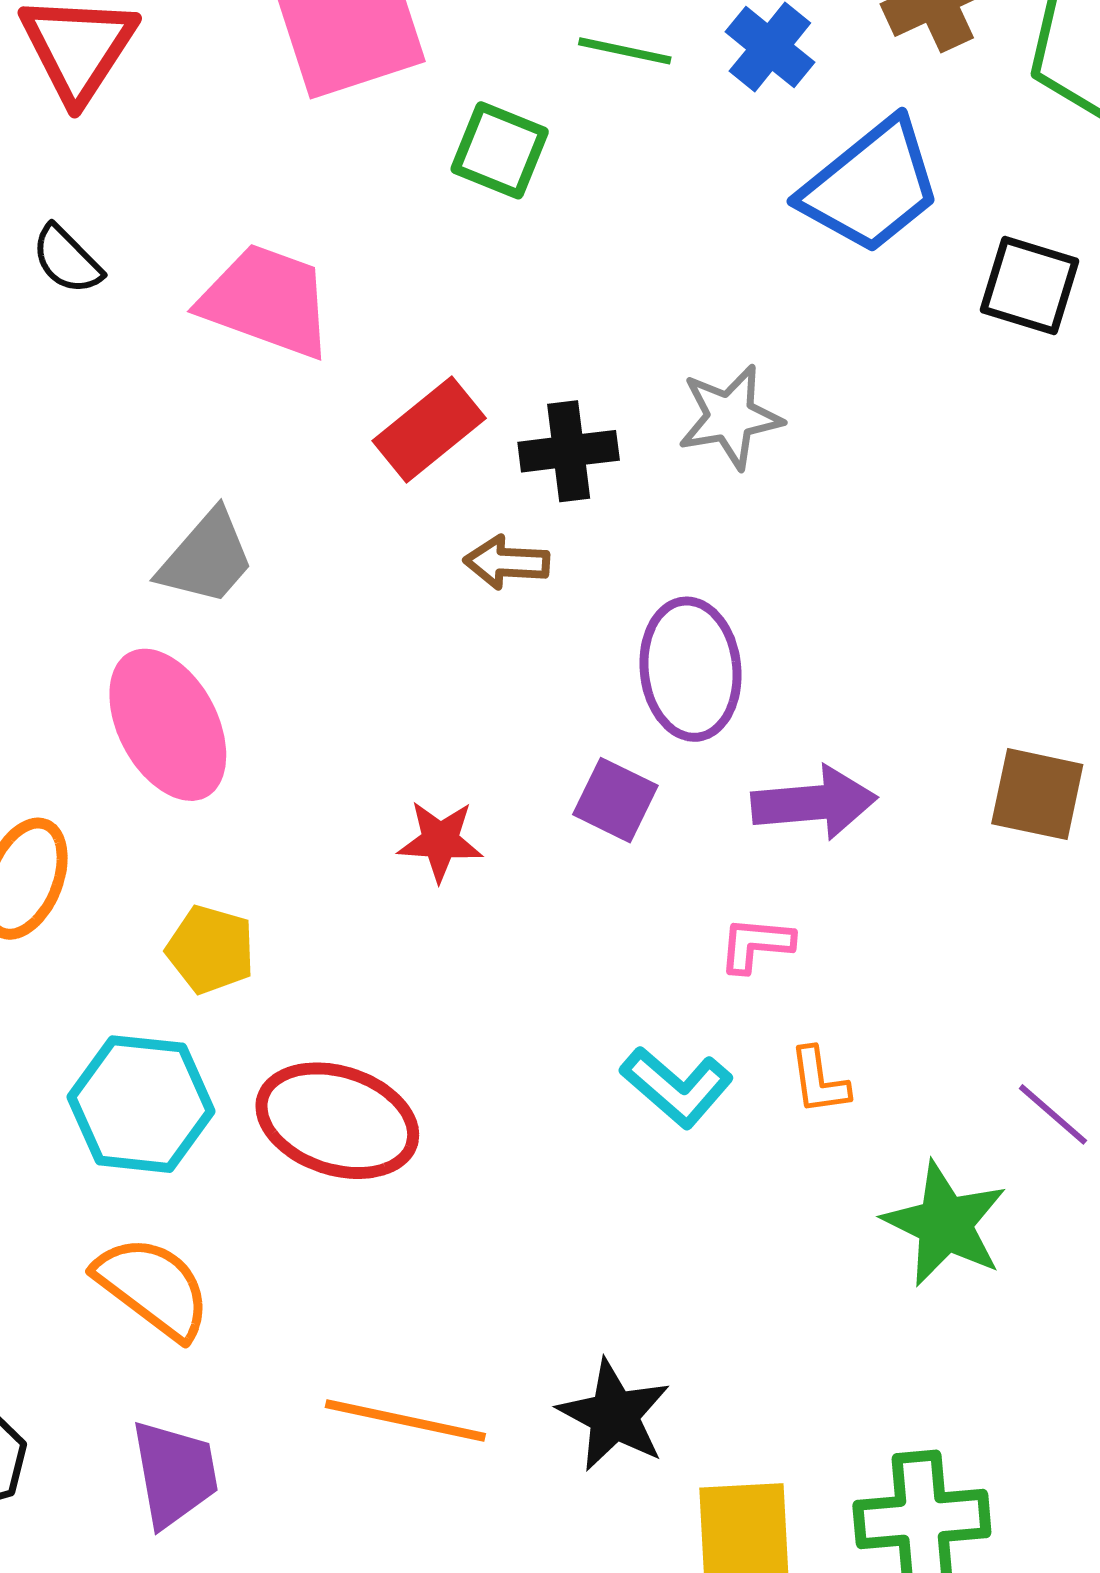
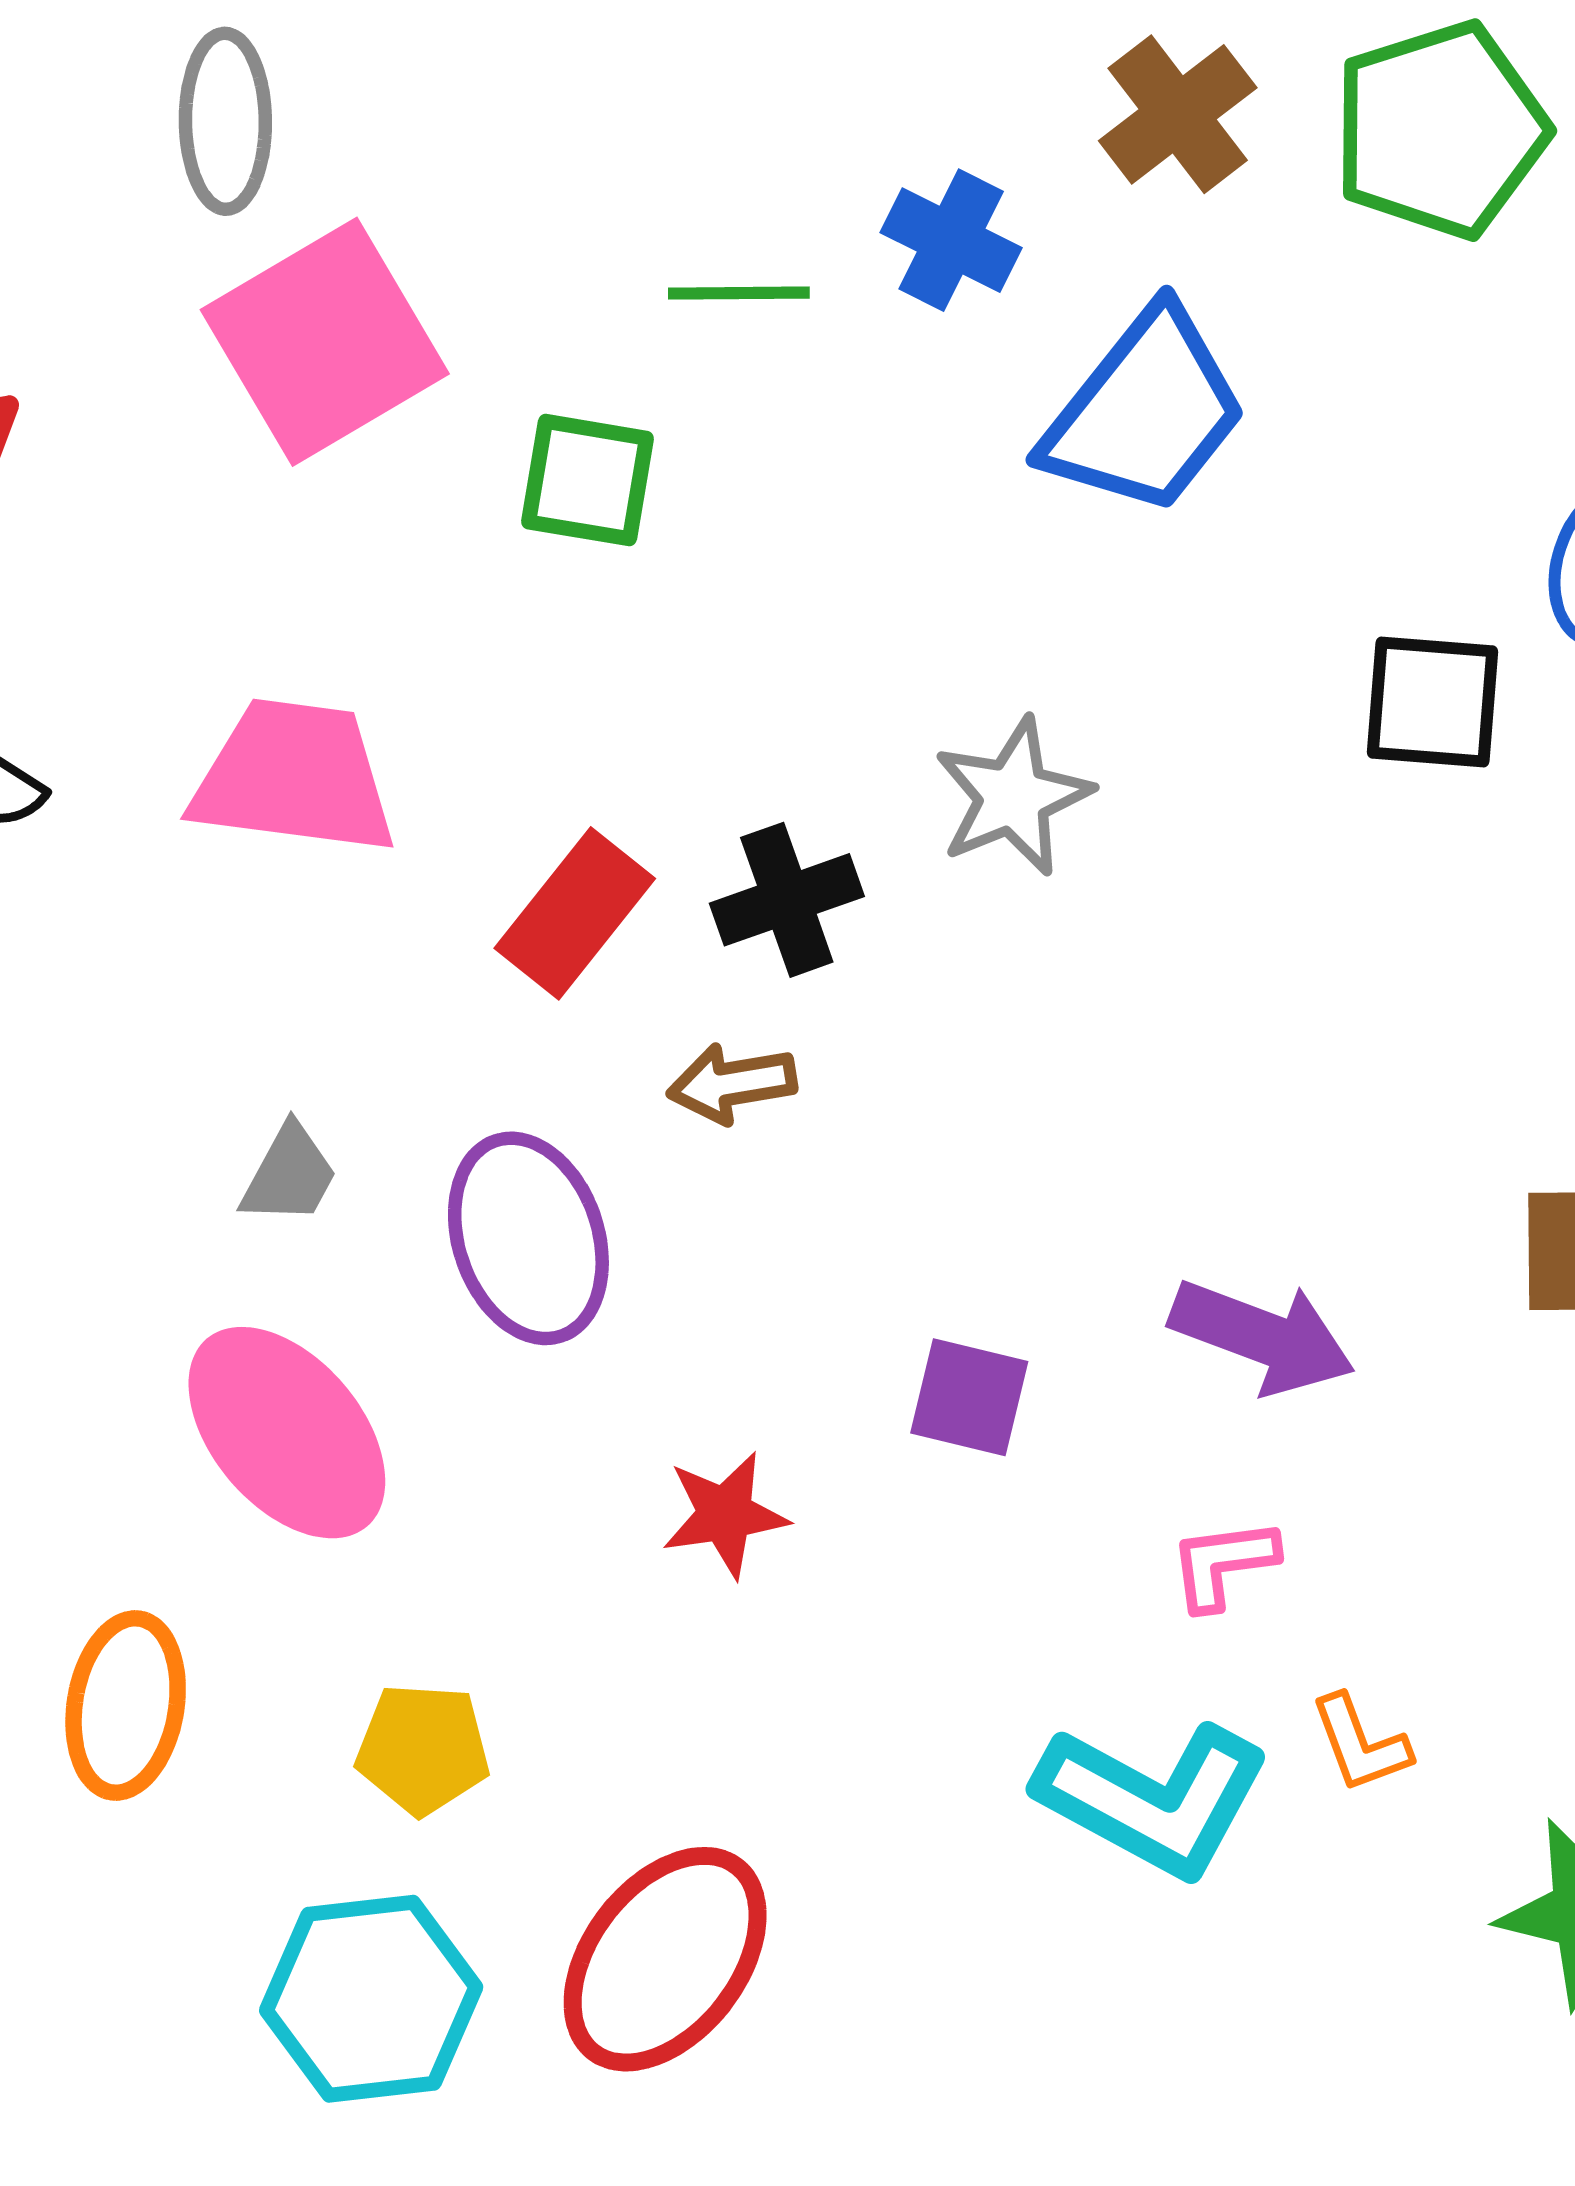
black square: (1029, 285) -> (1433, 702), moved
gray trapezoid: (206, 558) -> (289, 1175), size x0.7
purple ellipse: (690, 669) -> (528, 1238), moved
purple arrow: (814, 803) -> (1262, 1337), turned 38
cyan L-shape: (677, 1087) -> (1153, 1799), size x1.4
red ellipse: (337, 1121) -> (665, 1959), turned -58

